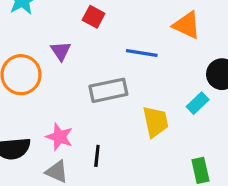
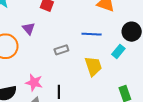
blue line: (142, 53) -> (92, 34), moved
gray rectangle: (108, 90) -> (61, 50), size x0.6

